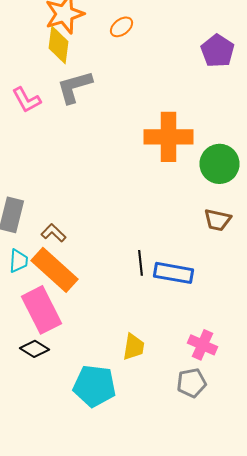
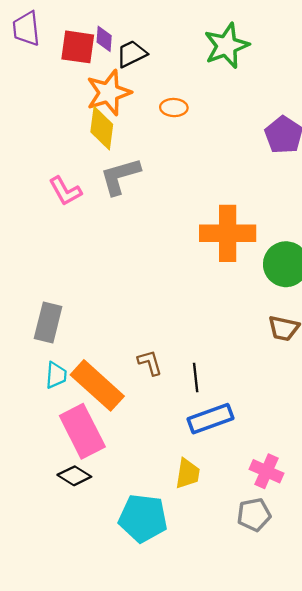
orange ellipse: (122, 27) -> (174, 108), turned 40
brown L-shape: (54, 233) -> (150, 363), moved, turned 30
blue rectangle: (174, 273) -> (210, 419), moved, turned -30

